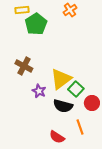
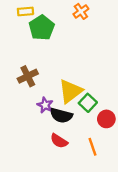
brown cross: (24, 66) -> (28, 76), turned 36
black semicircle: (63, 106) -> (61, 115), moved
red semicircle: (57, 137) -> (59, 141), moved

